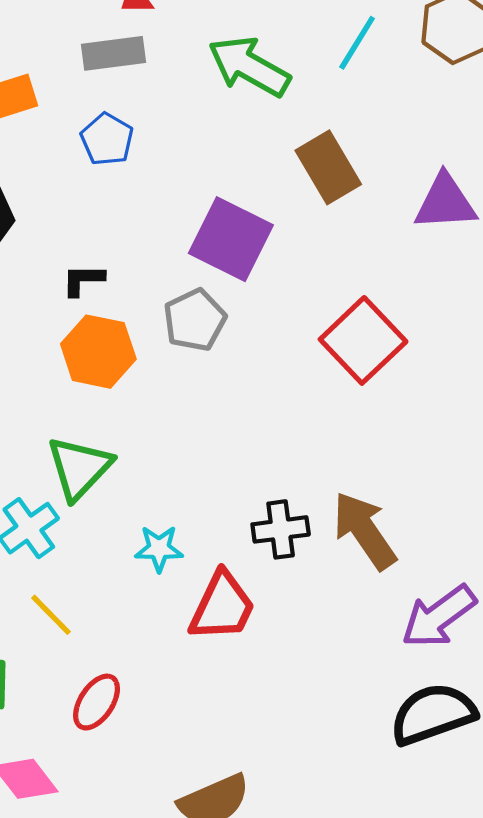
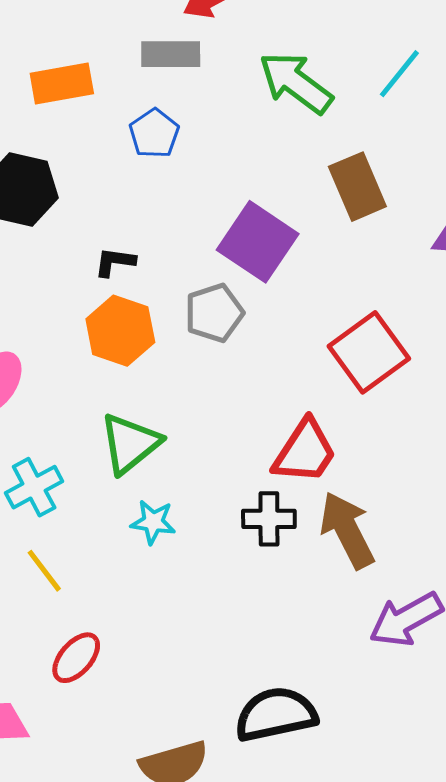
green triangle: (79, 468) -> (130, 443), moved
red trapezoid: (222, 607) -> (305, 452), moved
black semicircle: (433, 714) -> (276, 714), moved

